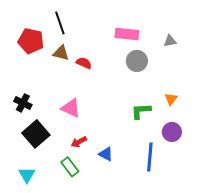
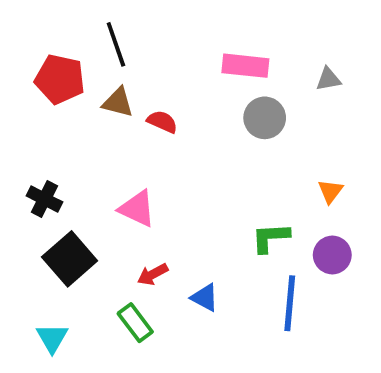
green L-shape: (141, 111) -> (270, 238), moved

